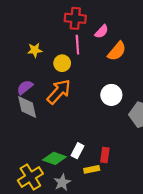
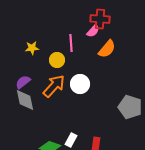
red cross: (75, 18) -> (100, 19), moved
white circle: (111, 95) -> (80, 84), moved

